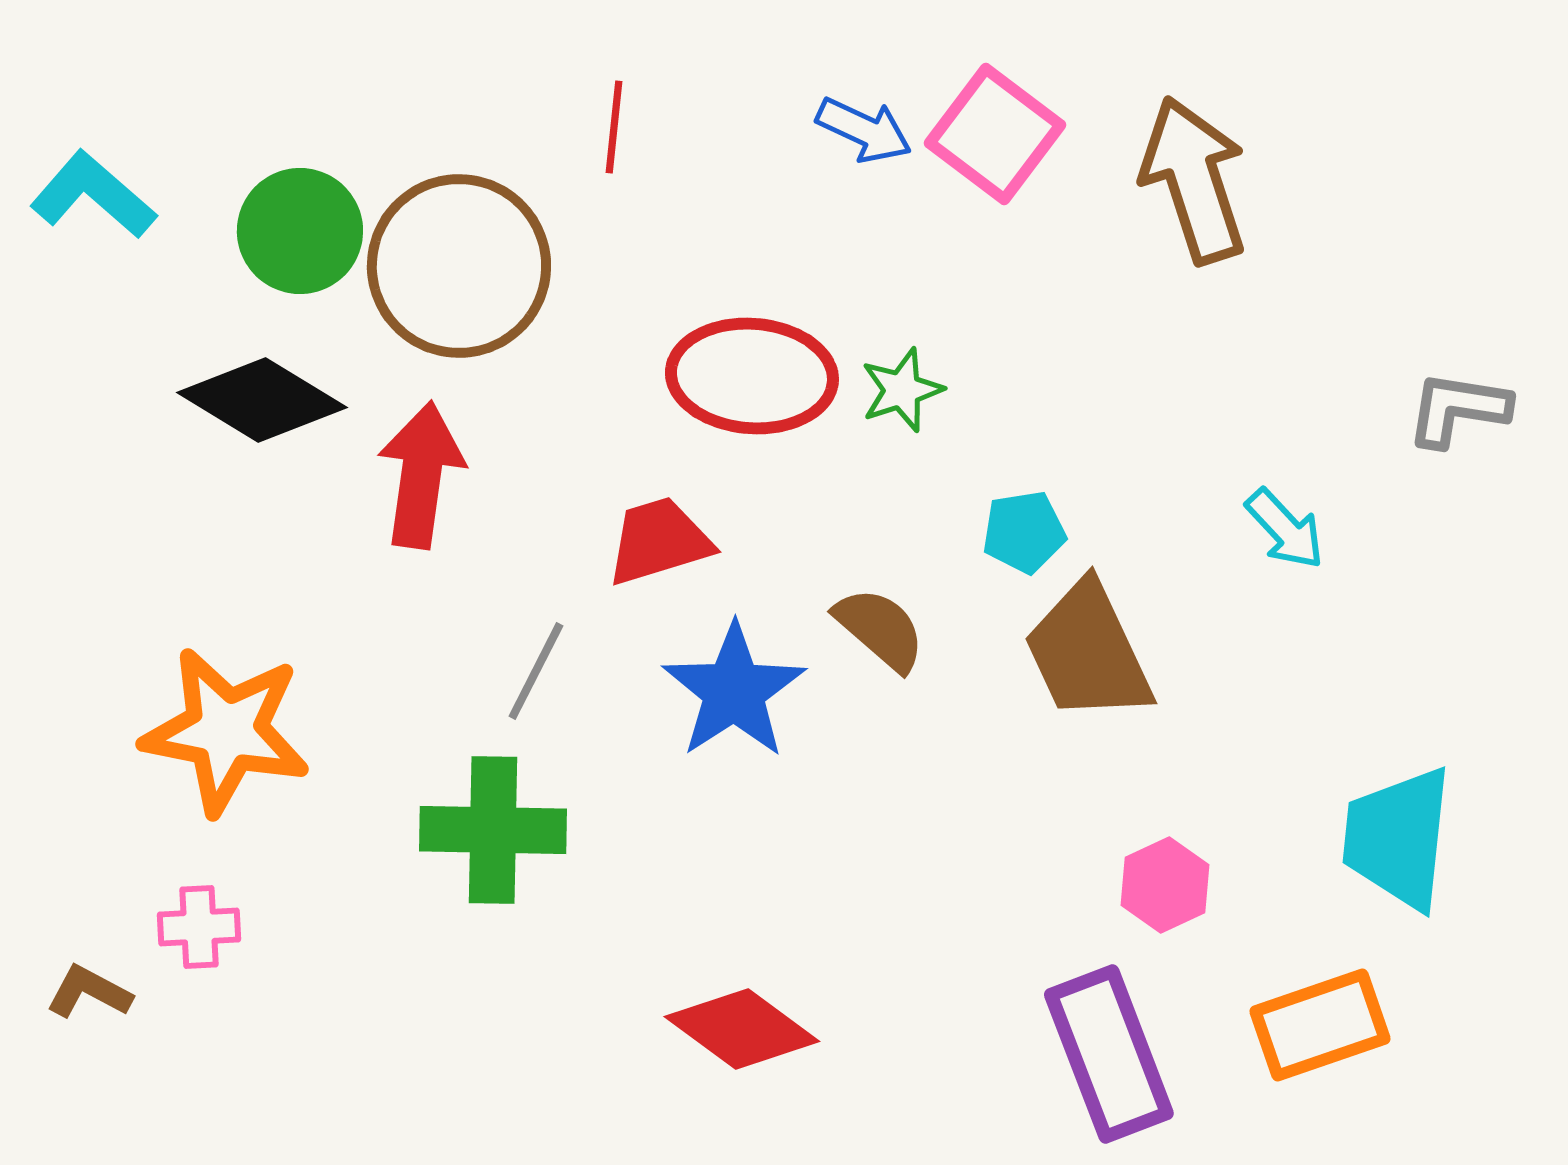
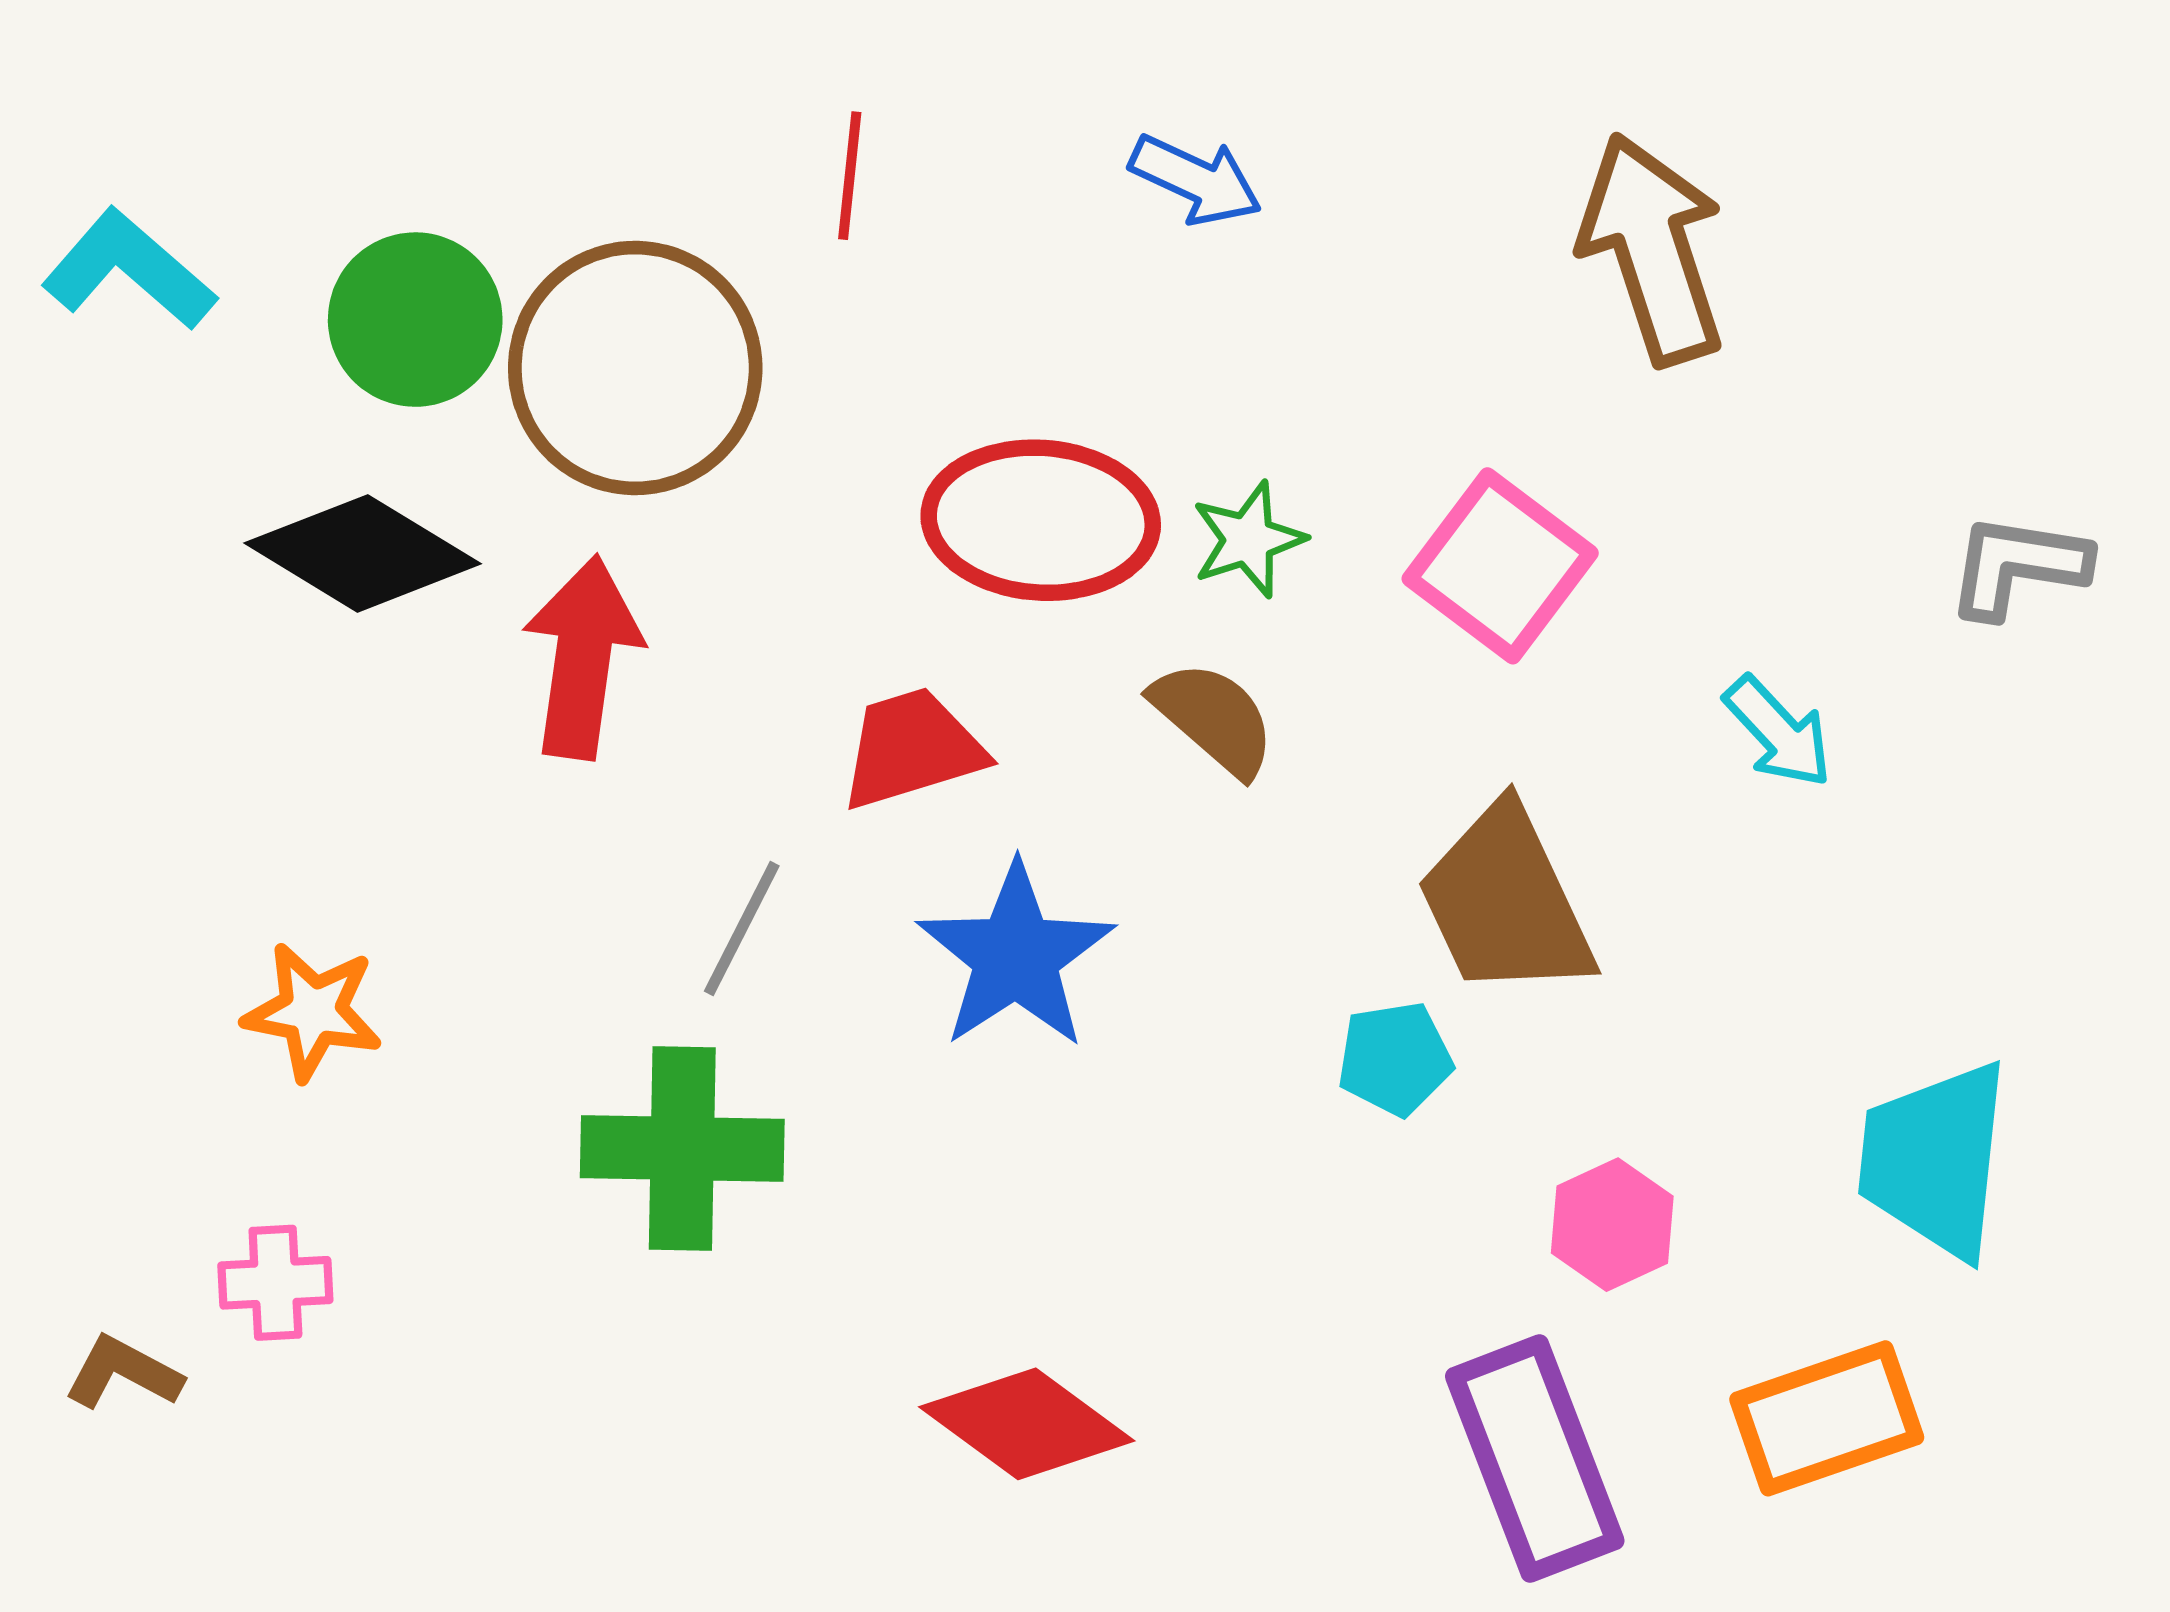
pink square: (995, 134) -> (1500, 566), moved
cyan pentagon: (1024, 532) -> (1395, 1059), moved
brown semicircle: (880, 629) -> (1214, 718), moved
orange star: (226, 731) -> (313, 1012), size x0.6

